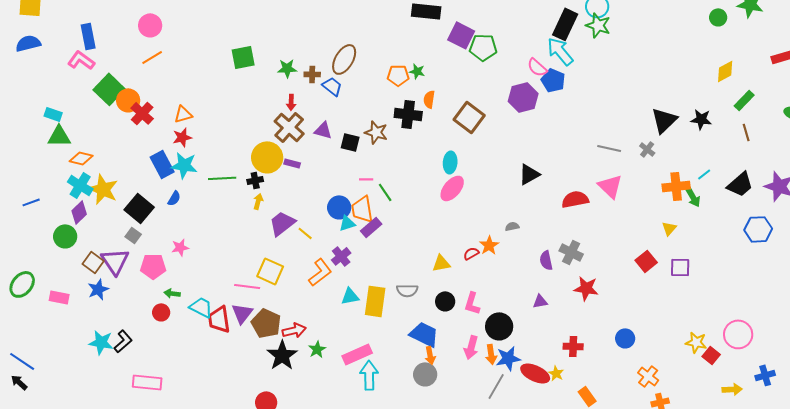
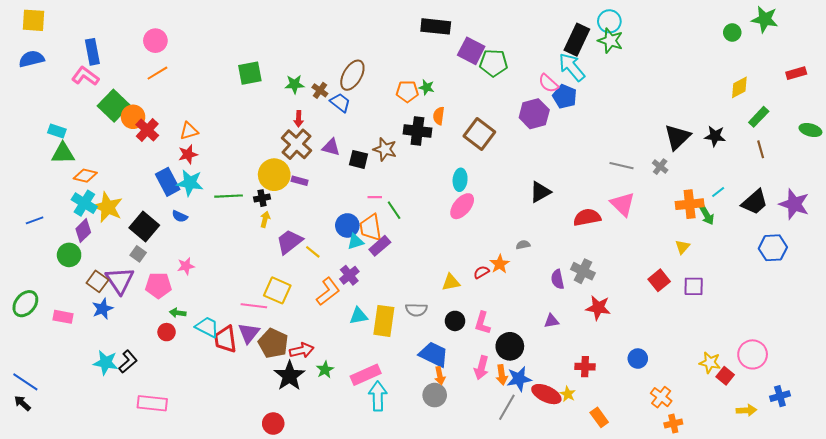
brown cross: (312, 74) -> (320, 90), turned 35
blue semicircle: (174, 198) -> (180, 216), turned 84

